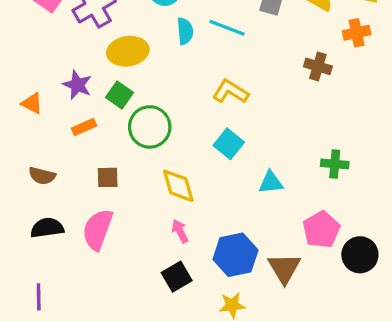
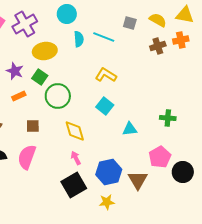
brown cross: (318, 66) -> (158, 46), moved, turned -35
black square: (177, 277) -> (74, 185), size x1.4

